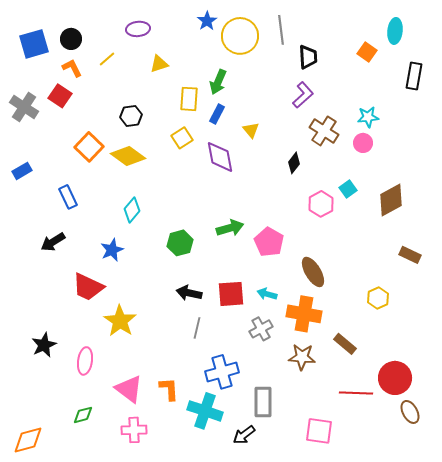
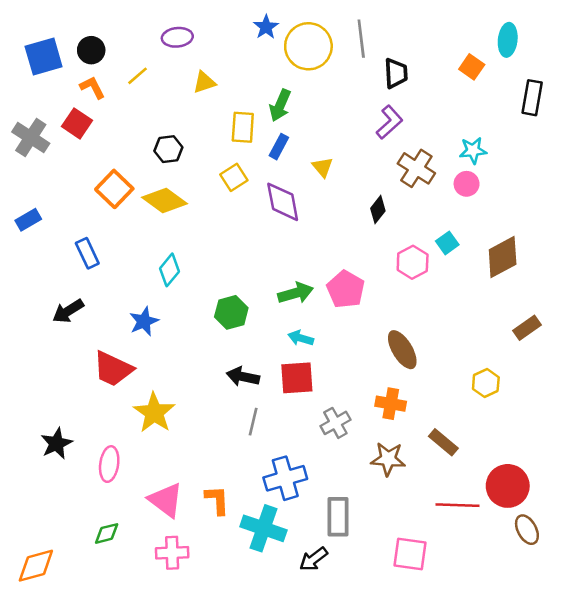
pink pentagon: (269, 242) -> (346, 289), moved
brown rectangle: (410, 255) -> (527, 328), turned -60
cyan arrow: (267, 294) -> (301, 338), moved
orange cross: (304, 314) -> (391, 404), size x0.7

